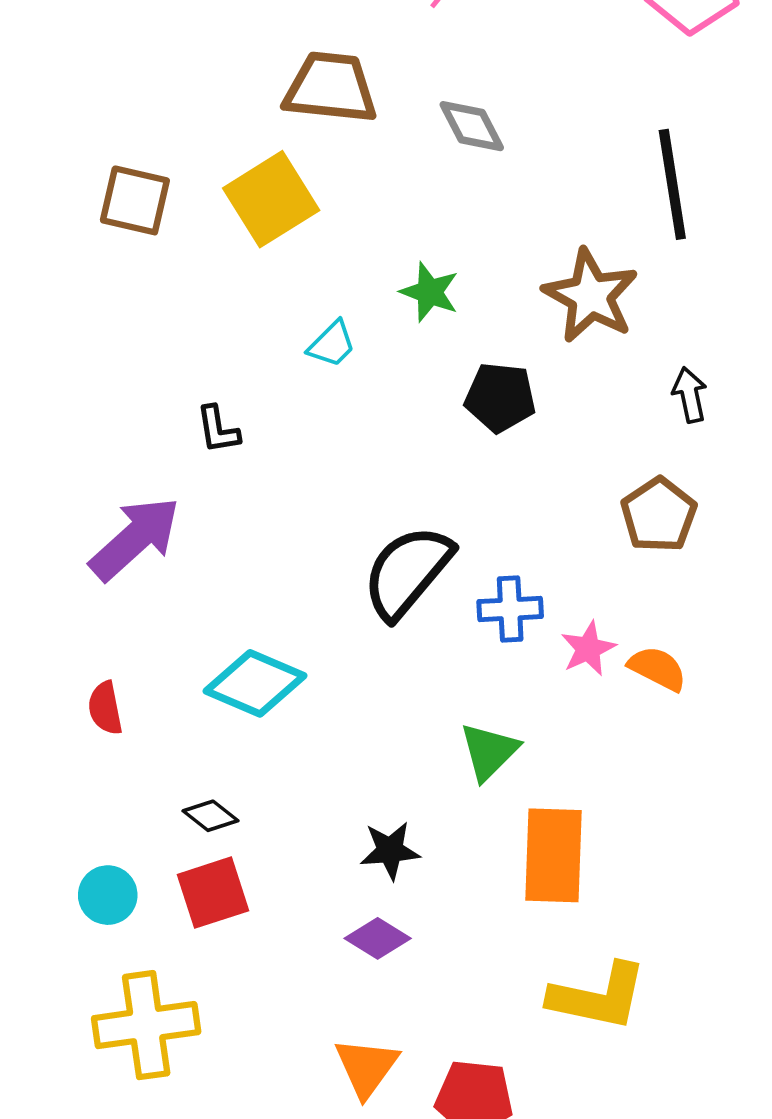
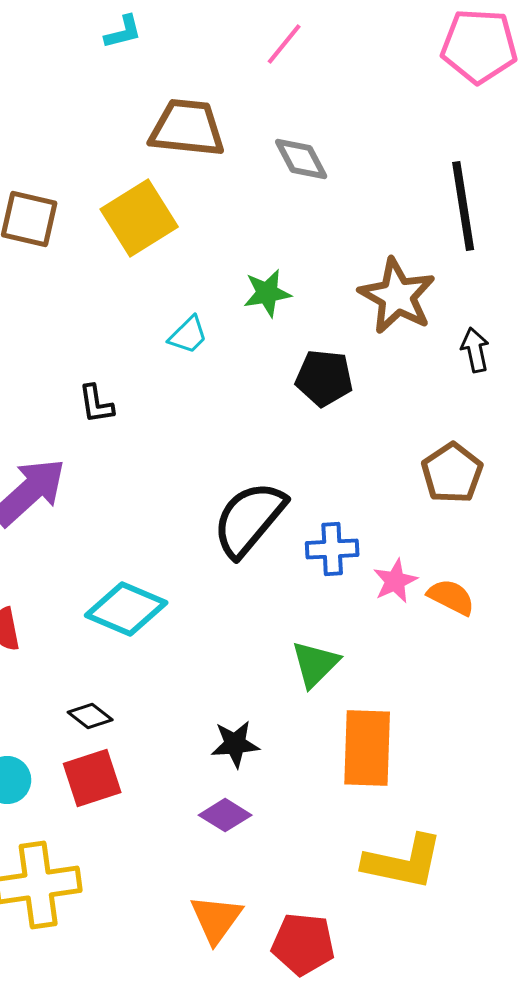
green star: (430, 292) -> (267, 293), turned -30
black arrow: (690, 395) -> (475, 350), moved

